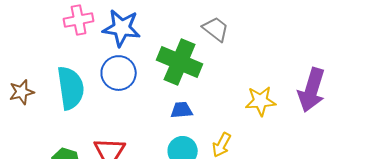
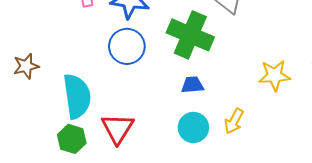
cyan semicircle: (71, 88) -> (77, 96), moved

